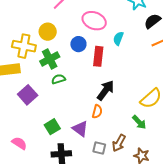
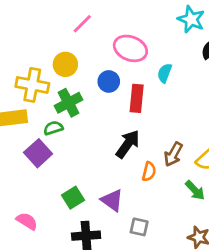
green semicircle: (59, 79) -> (53, 128), moved
black arrow: (106, 90) -> (128, 144), moved
orange semicircle: (97, 112) -> (149, 172), moved
brown arrow: (119, 143) -> (173, 154), moved

